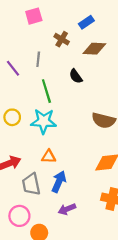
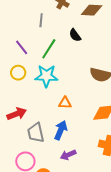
purple line: (13, 68) -> (22, 47), moved
green line: (46, 91) -> (49, 49), turned 50
orange triangle: (49, 157) -> (65, 103), moved

